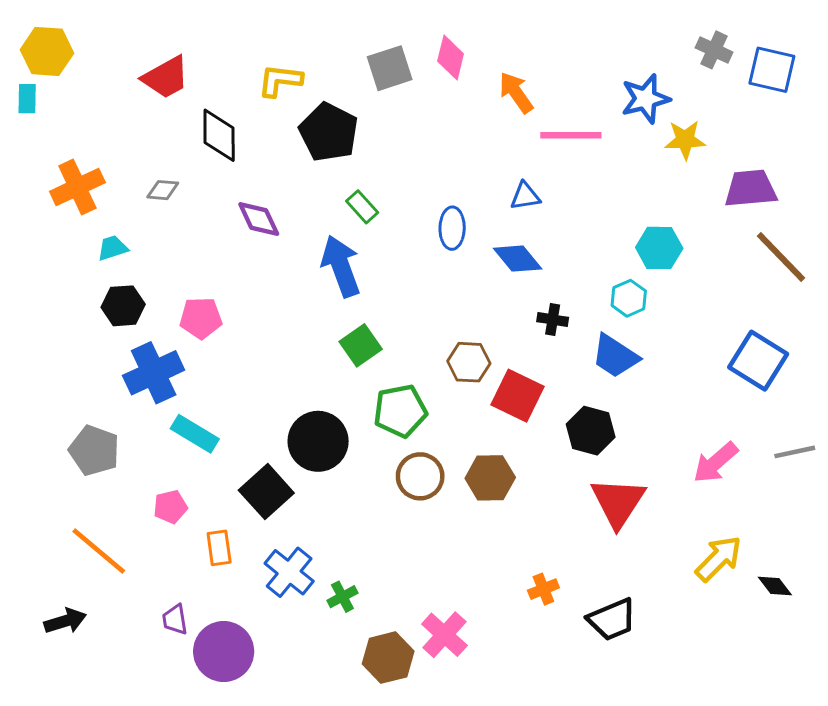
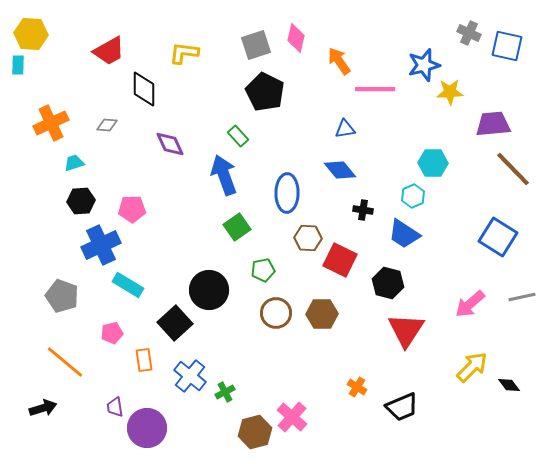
black pentagon: (329, 132) -> (265, 92), moved
blue ellipse: (452, 228) -> (287, 193), moved, size x1.4
green pentagon: (400, 411) -> (263, 270), size x0.7
orange cross: (543, 589) -> (357, 387), turned -36

